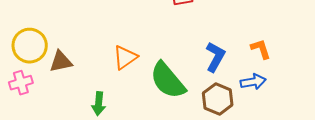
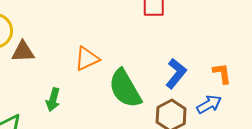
blue arrow: (253, 82) -> (209, 104), turned -30

